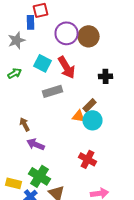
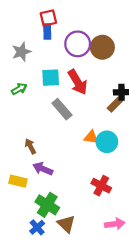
blue rectangle: (31, 22) -> (47, 32), moved
cyan square: (43, 63) -> (51, 78), turned -30
gray rectangle: (53, 91) -> (62, 109), turned 66
brown rectangle: (90, 105) -> (115, 105), moved
yellow rectangle: (14, 183) -> (18, 181), moved

